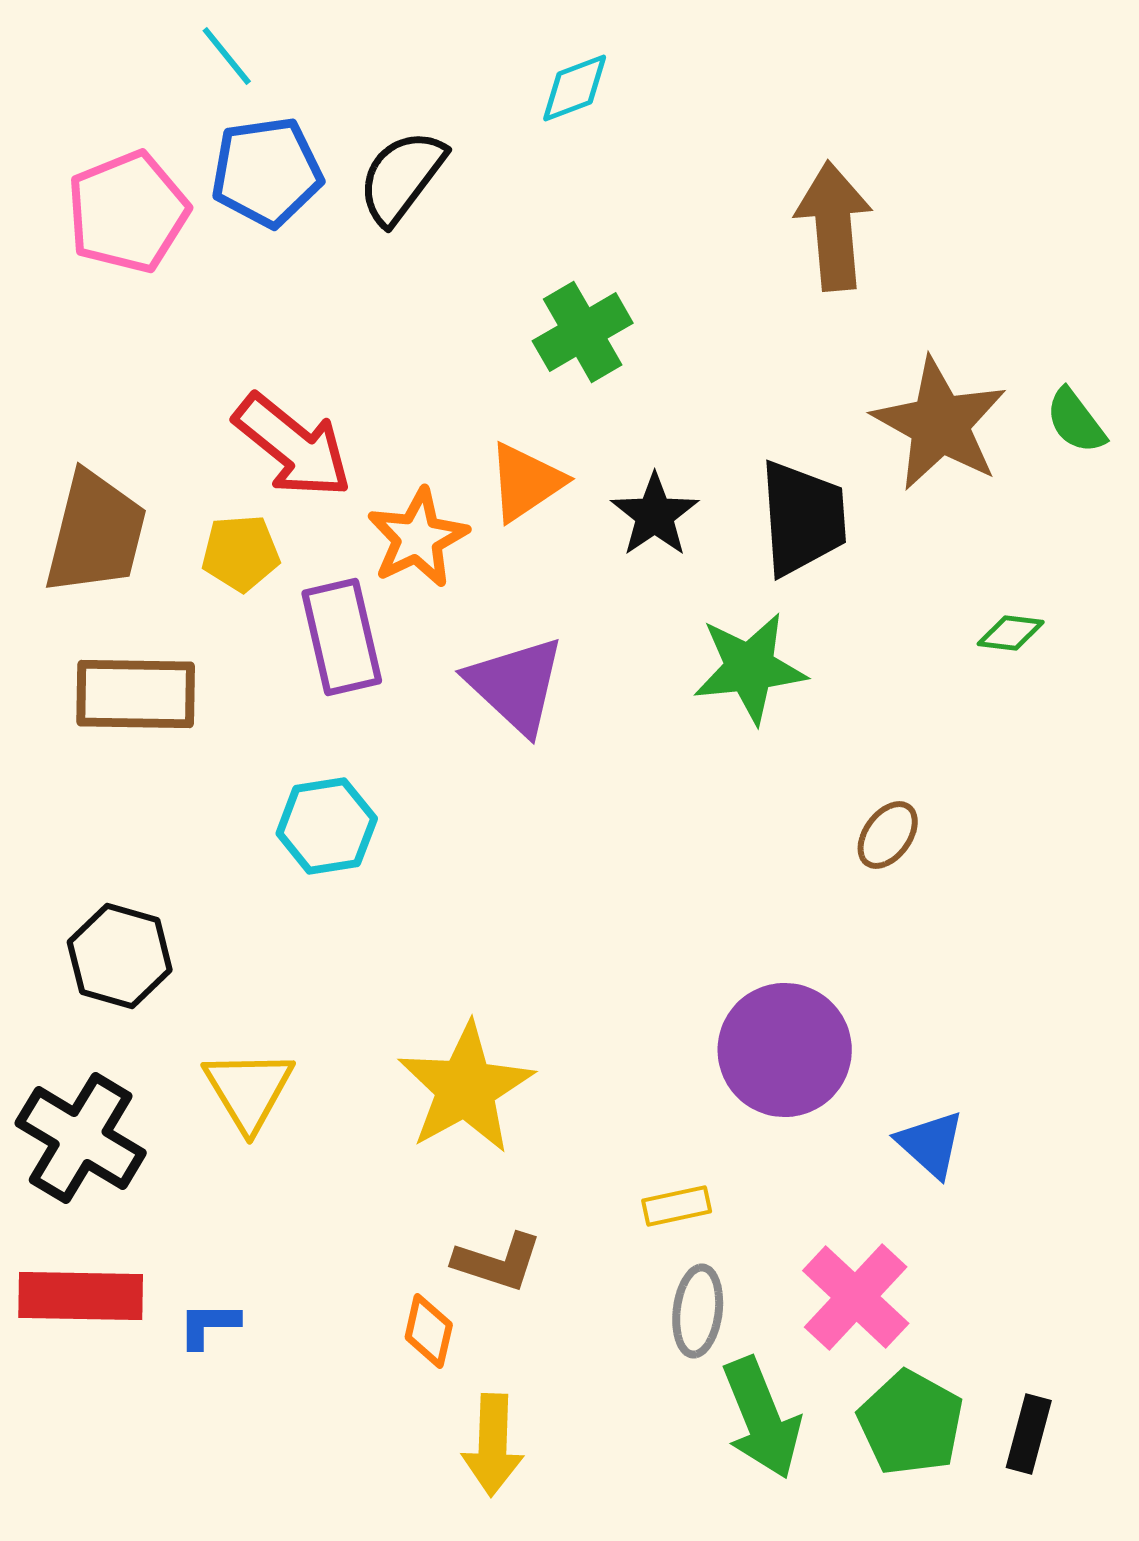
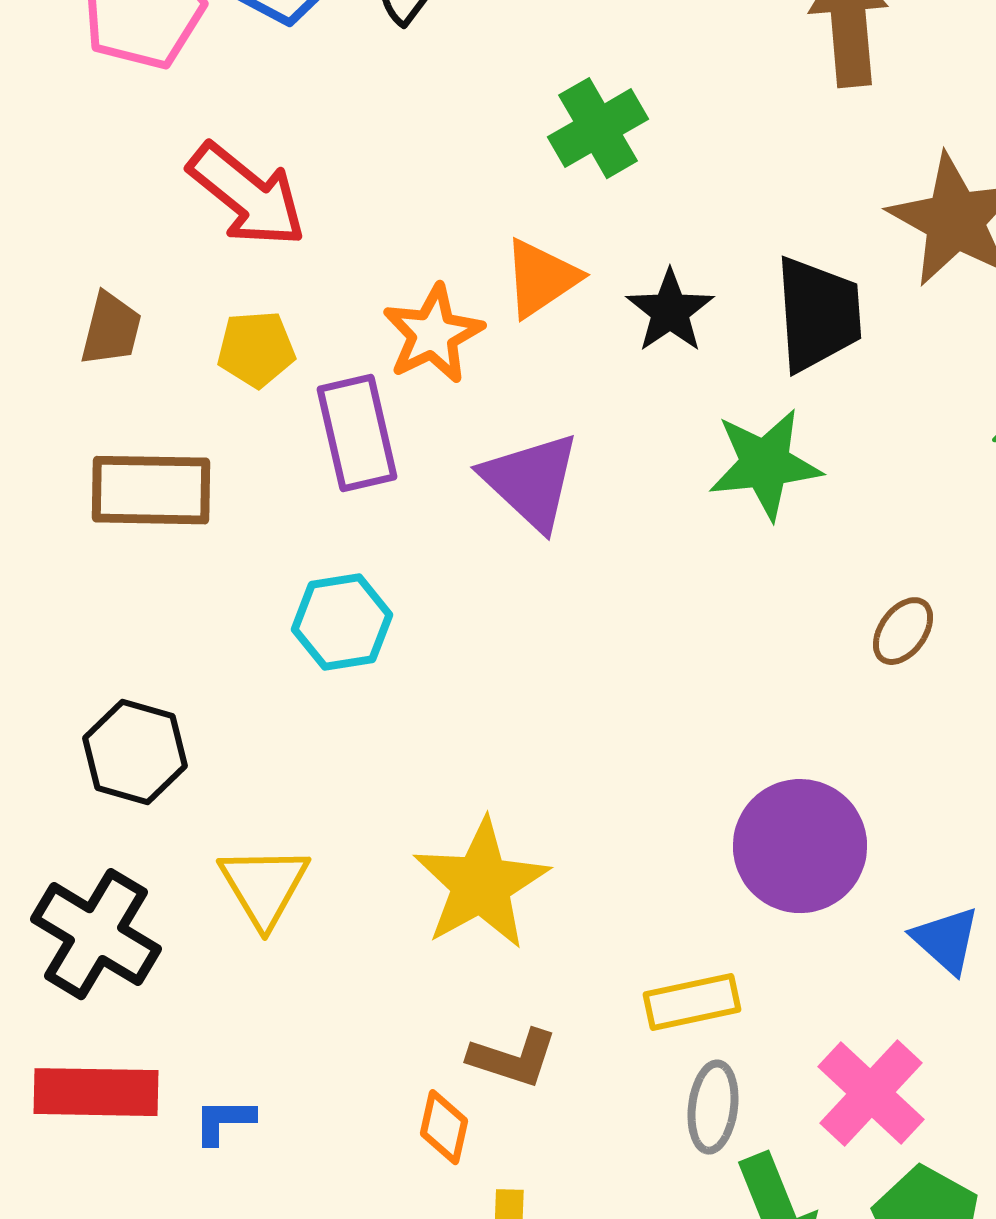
red arrow: (293, 446) -> (247, 195), moved
brown trapezoid: (96, 533) -> (111, 329), size x0.6
yellow rectangle: (677, 1206) -> (692, 1002), size x1.4

